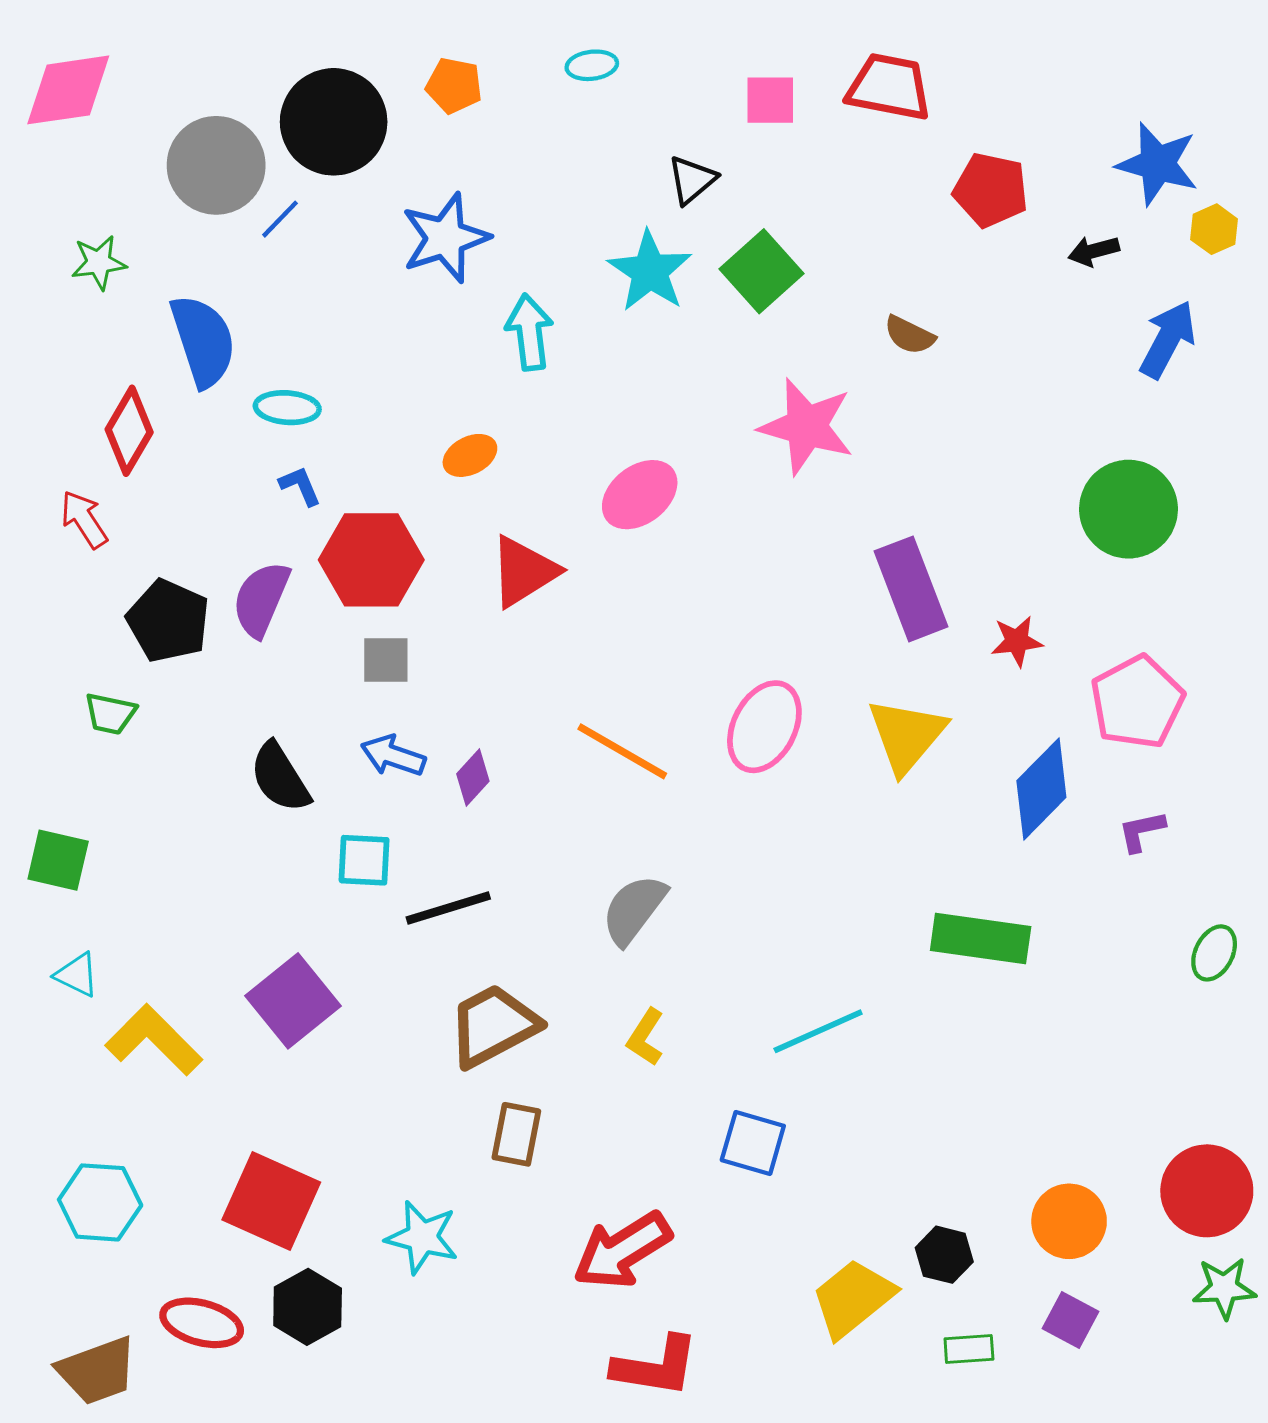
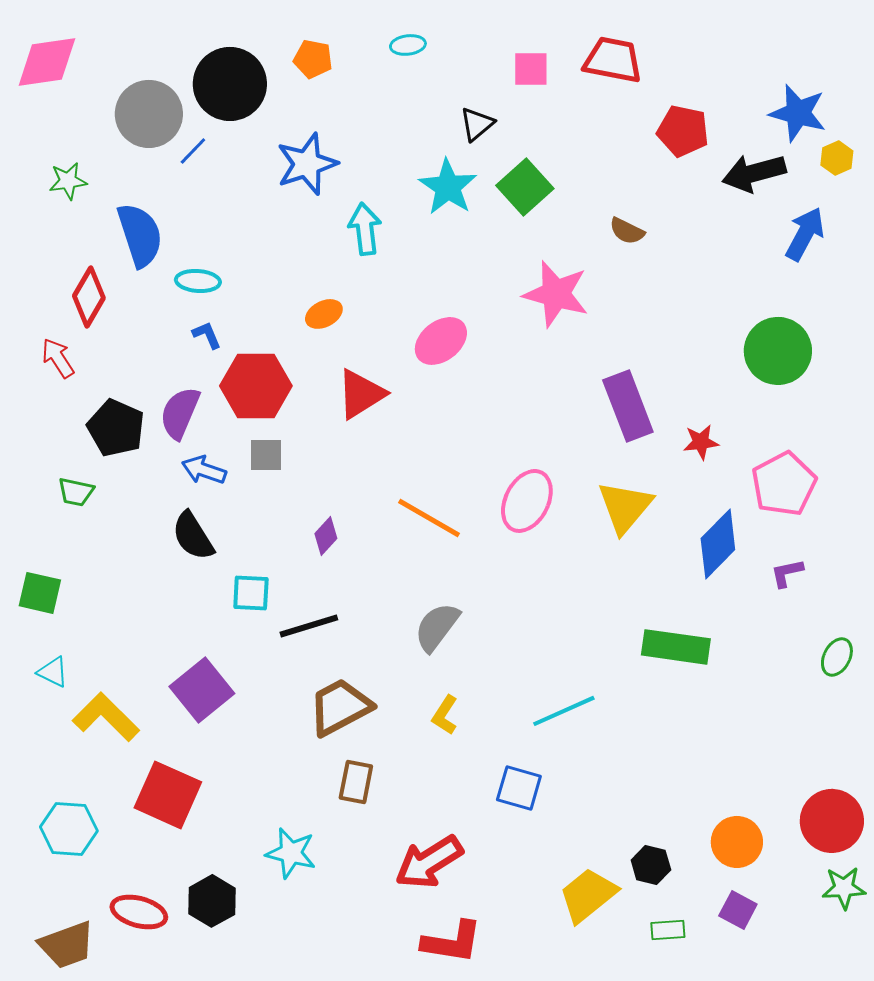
black arrow: (1094, 251) -> (754, 173), size x1.8
blue arrow: (393, 756) -> (204, 470), moved
red square: (271, 1201) -> (168, 795), moved

